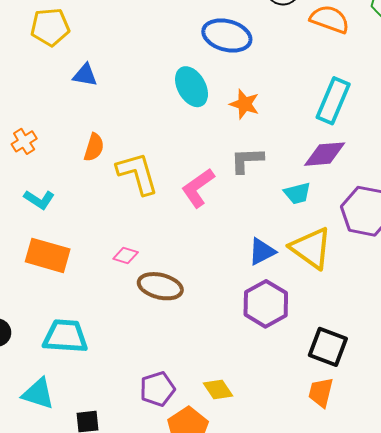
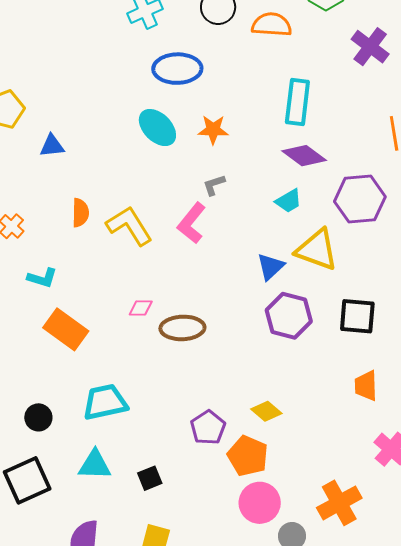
purple diamond: (325, 154) -> (304, 156), turned 57
gray L-shape: (247, 160) -> (214, 185), moved, size x0.7
orange rectangle: (48, 255) -> (66, 329), turned 36
black square: (328, 347) -> (357, 316), moved

